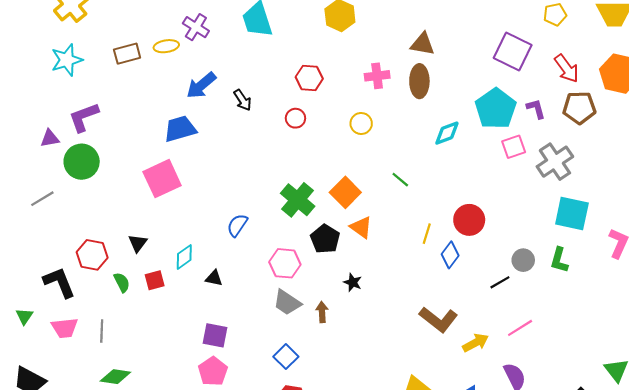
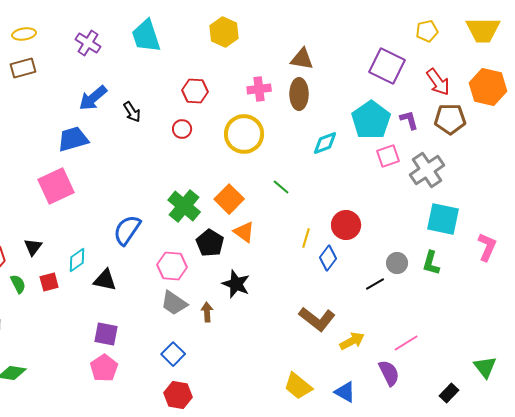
yellow ellipse: (166, 46) -> (24, 34), moved
yellow circle: (361, 124) -> (244, 134), size x1.8
blue semicircle: (237, 225) -> (127, 230), size x1.4
black triangle: (214, 278) -> (105, 280), size x1.4
black star: (353, 282) -> (236, 284), size x1.6
pink line: (520, 328) -> (406, 343), moved

